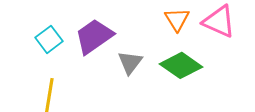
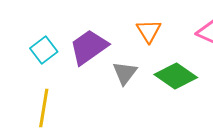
orange triangle: (177, 19) -> (149, 31), moved

